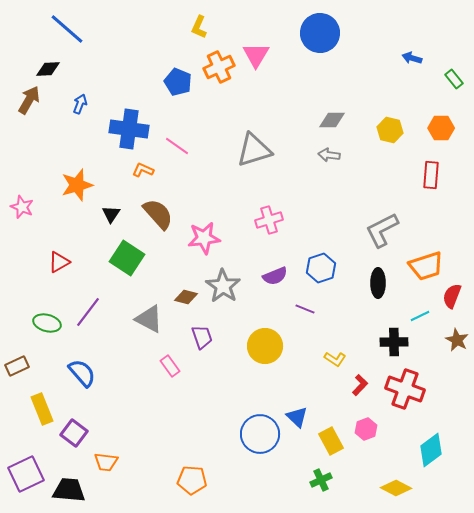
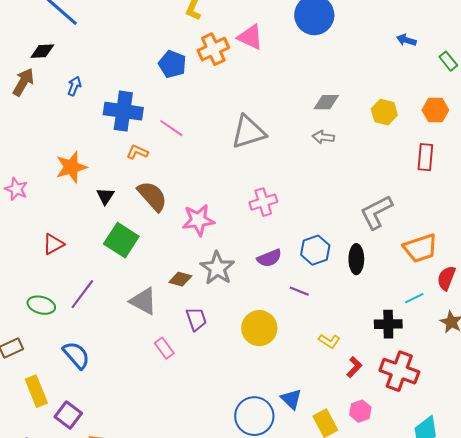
pink triangle: (256, 55) -> (250, 37), turned -36
black ellipse: (378, 283) -> (356, 259), moved

